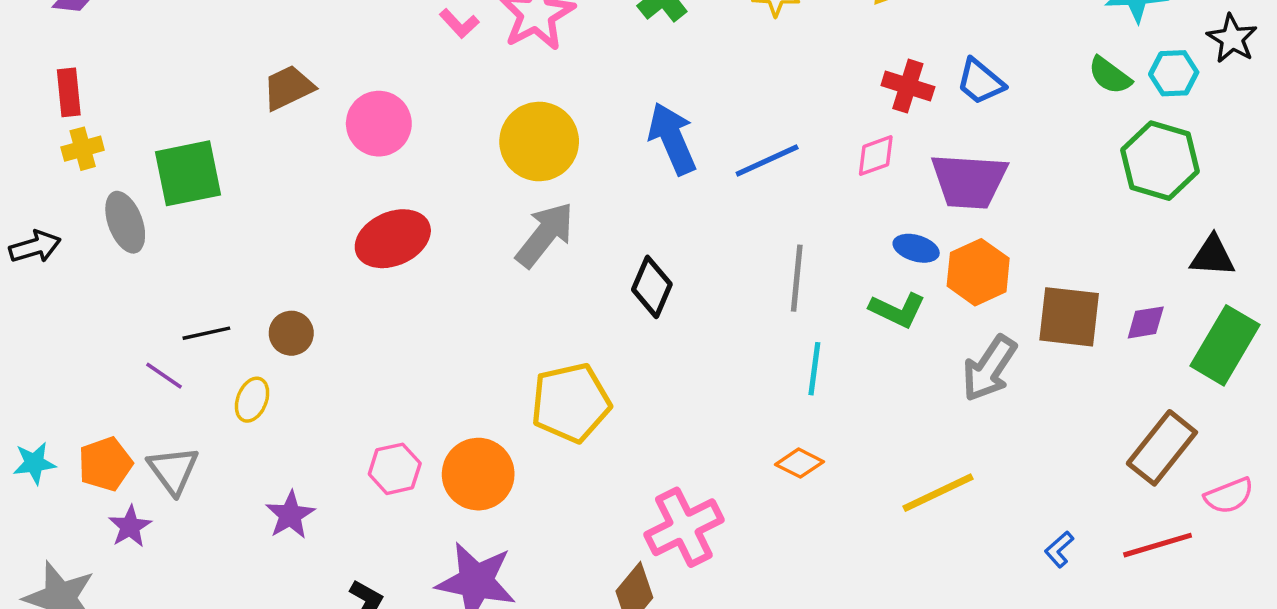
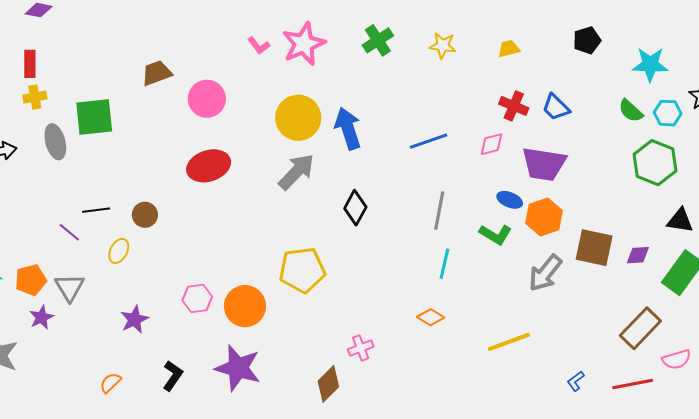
blue arrow: (672, 139) -> (348, 128), moved
pink cross: (684, 527) -> (361, 348), size x0.6

